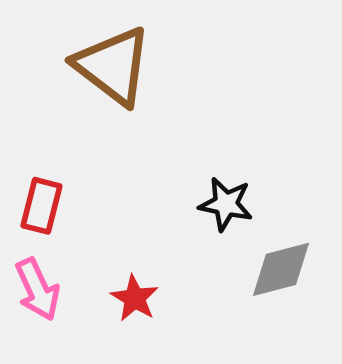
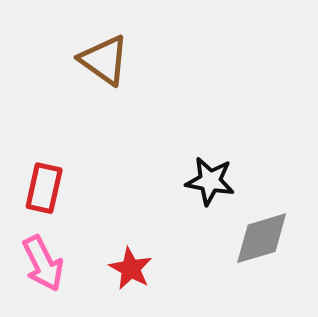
brown triangle: (113, 66) -> (104, 60), size x0.7

